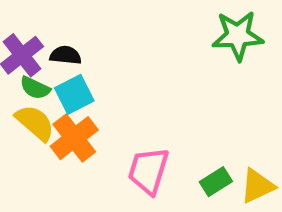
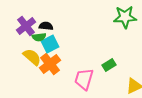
green semicircle: (35, 88) -> (39, 37), moved, turned -32
green rectangle: (216, 182) -> (109, 65), moved

